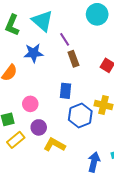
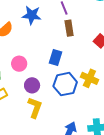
purple circle: (39, 127) -> (32, 85), moved
yellow L-shape: (54, 145) -> (35, 108), turned 70

